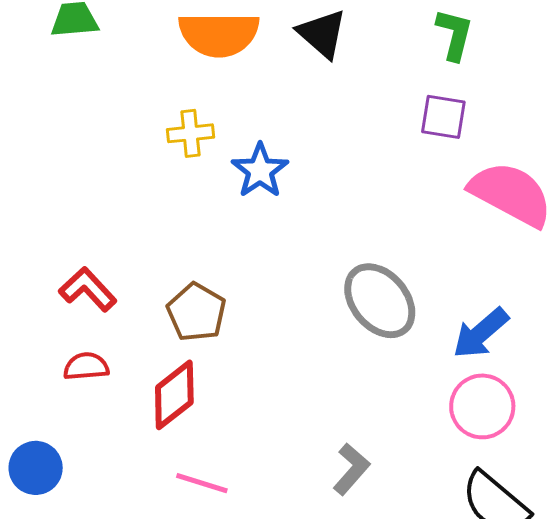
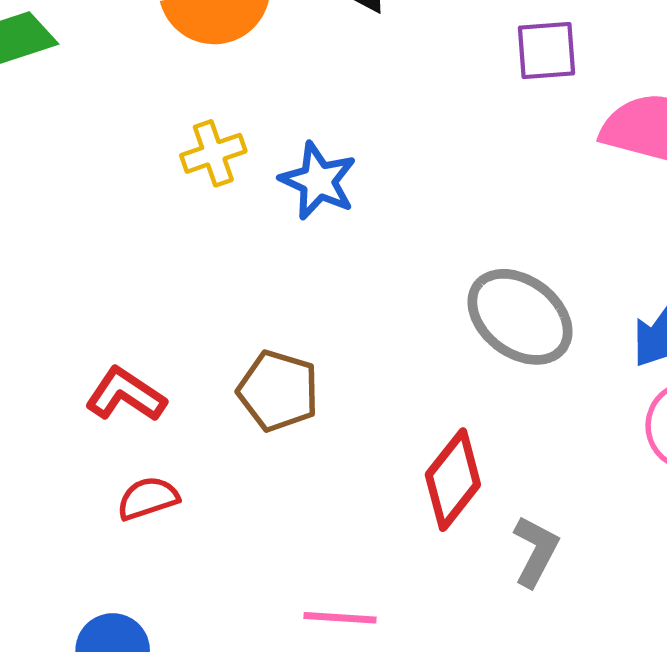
red diamond: (174, 395) -> (453, 480), moved

